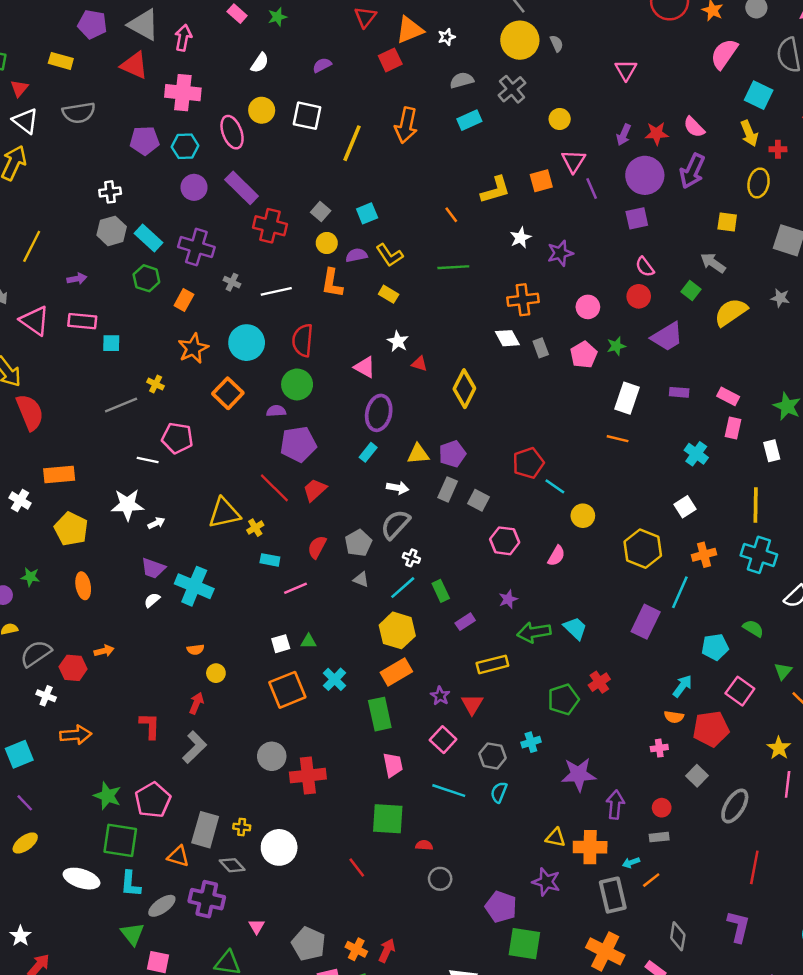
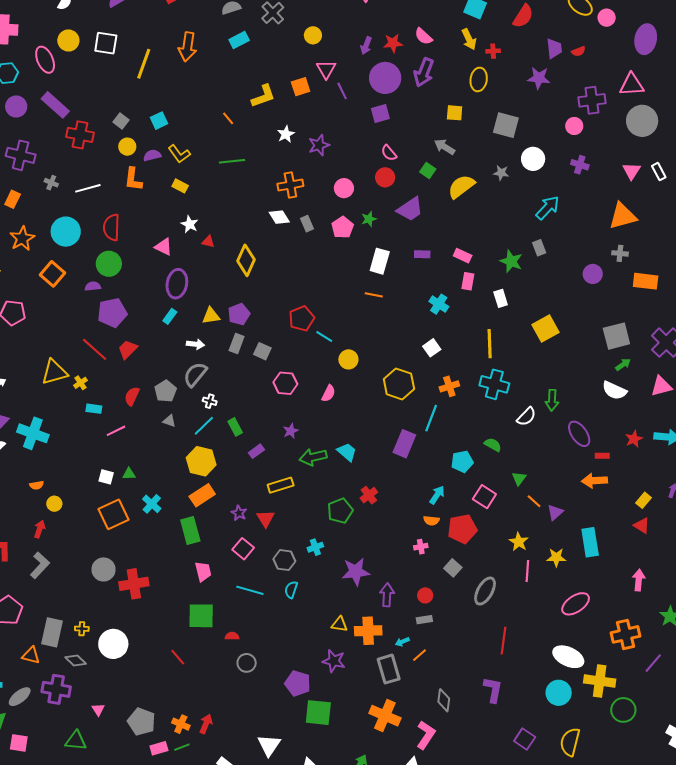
white square: (281, 644) -> (106, 477), turned 35

